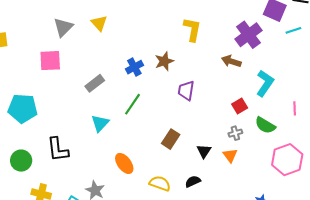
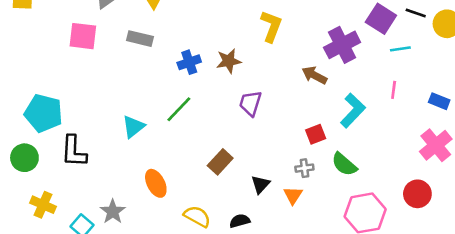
gray rectangle: (95, 83) -> (140, 39), moved, turned 42
cyan pentagon: (23, 108) -> (44, 113), moved
pink line: (295, 108) -> (394, 90), moved

